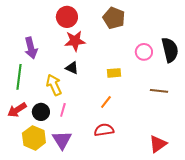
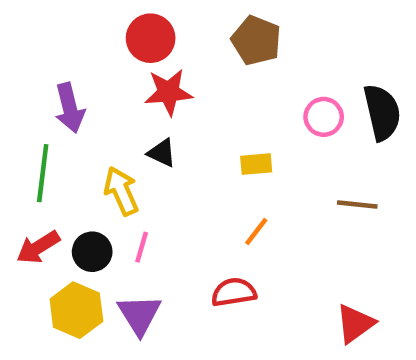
orange line: (106, 102) -> (256, 231), moved

